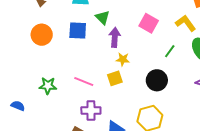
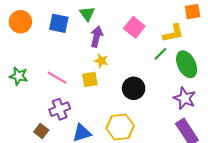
yellow L-shape: (186, 23) -> (173, 33), turned 105
green line: (170, 51) -> (160, 54), moved
purple cross: (91, 111) -> (60, 109), turned -30

